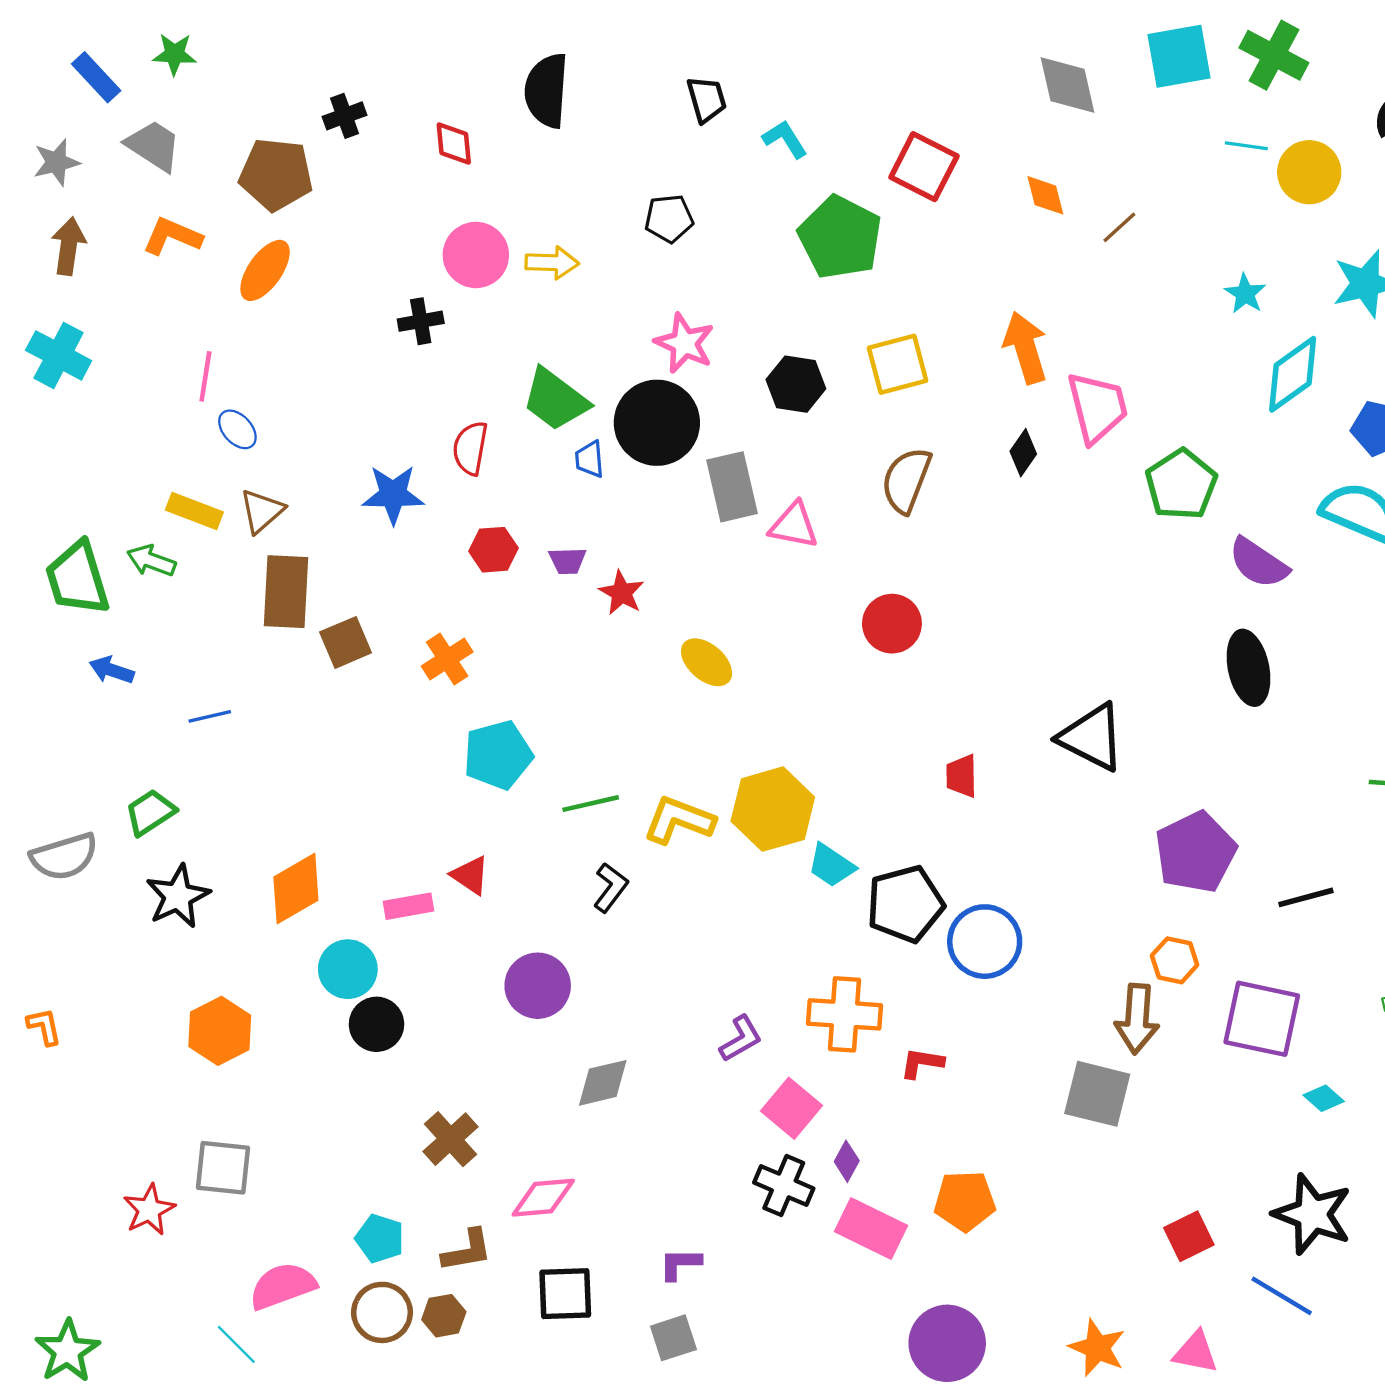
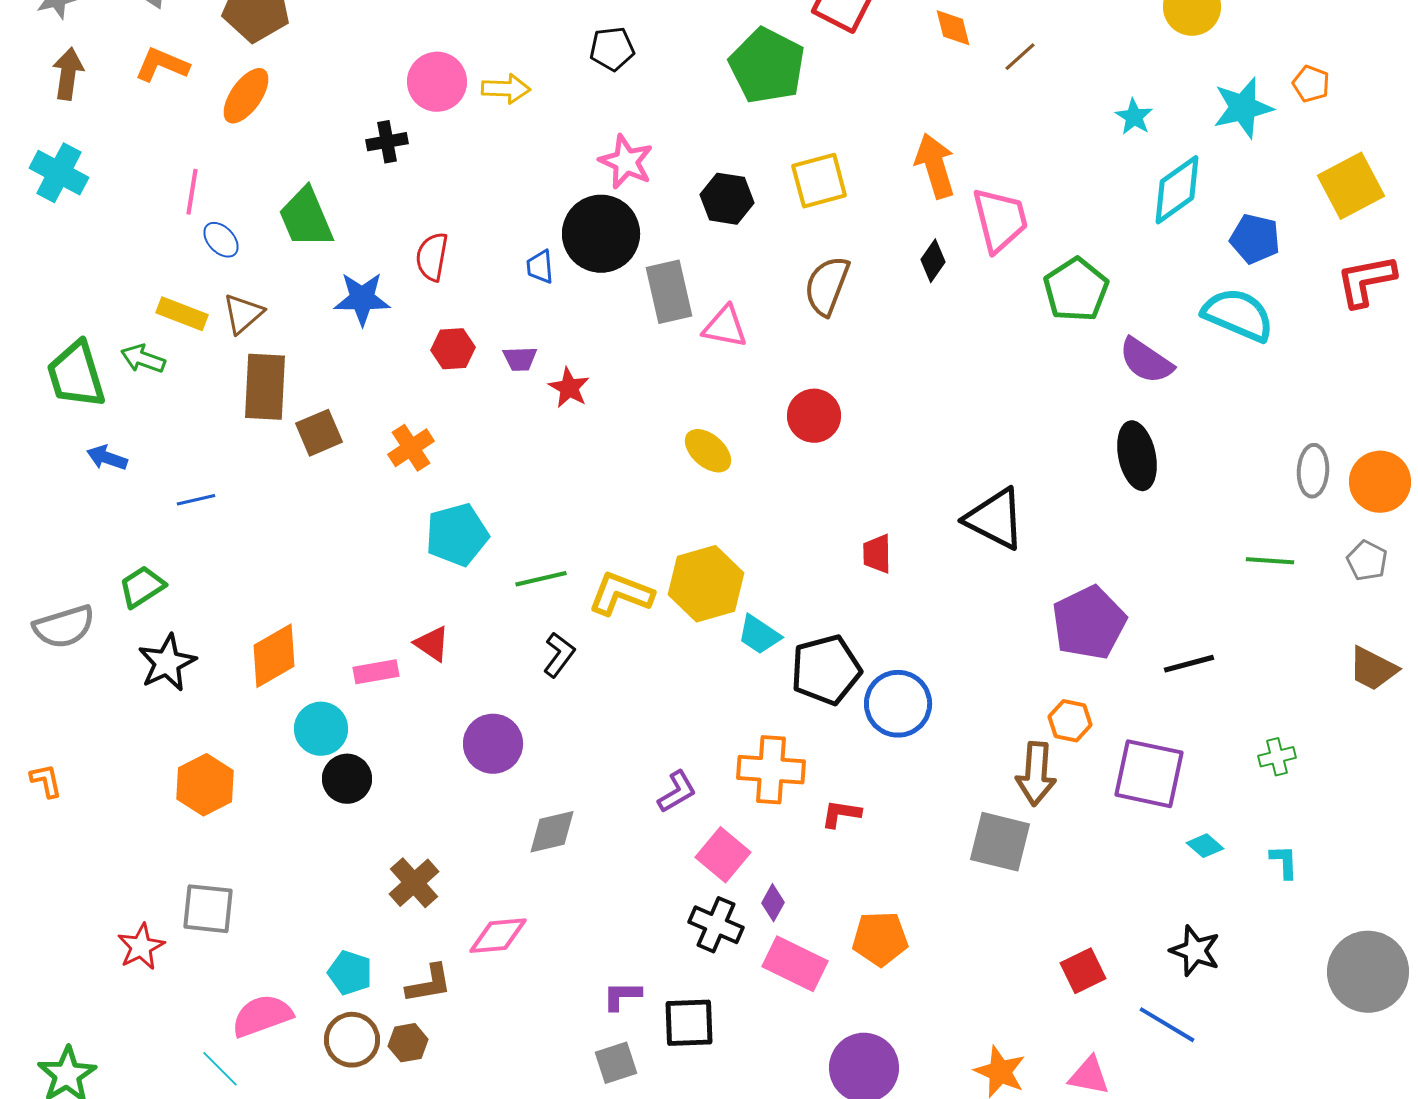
green trapezoid: (555, 400) -> (306, 218), moved, turned 30
yellow ellipse: (707, 662) -> (708, 451), moved
black star: (1313, 1214) -> (1195, 951), size x0.7
black square: (565, 1294) -> (689, 1023), moved

